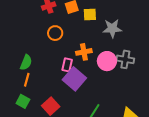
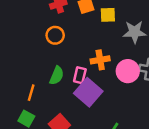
orange circle: (55, 33) -> (55, 35), moved
green semicircle: (26, 62) -> (57, 76), moved

